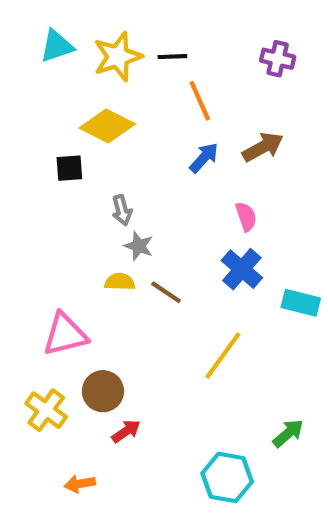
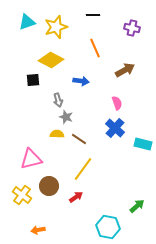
black line: (172, 57) -> (93, 15), moved
blue arrow: (204, 158) -> (81, 81), moved, turned 56
yellow line: (223, 355) -> (83, 169), moved
red arrow: (126, 431) -> (76, 197), moved

